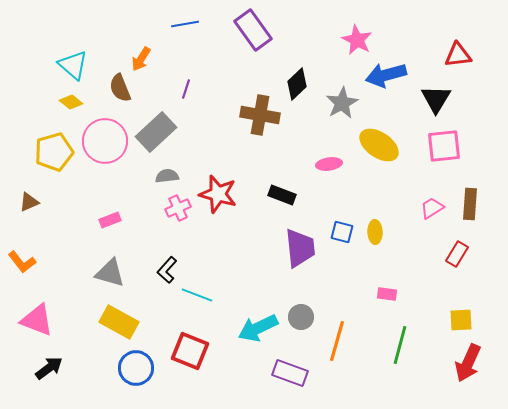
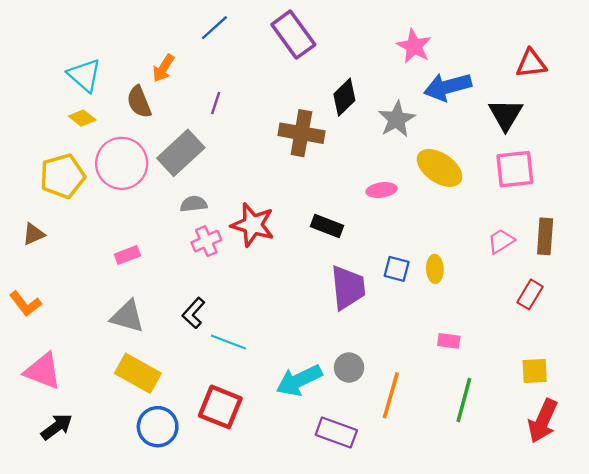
blue line: (185, 24) -> (214, 28), turned -32

